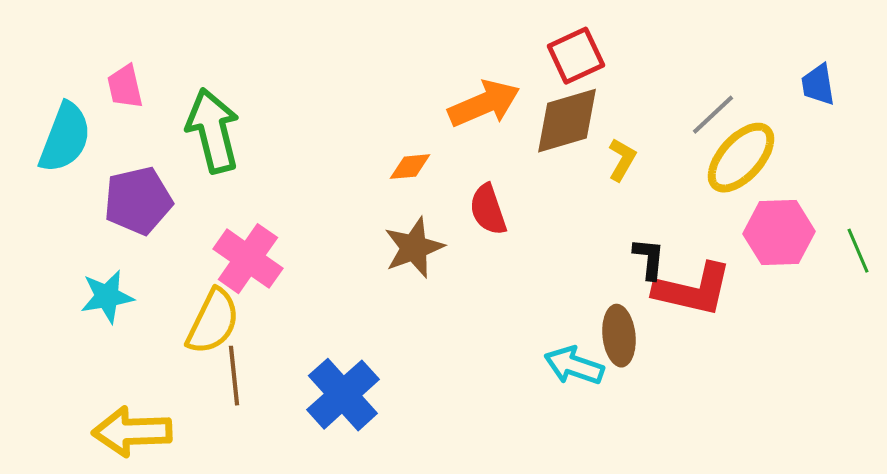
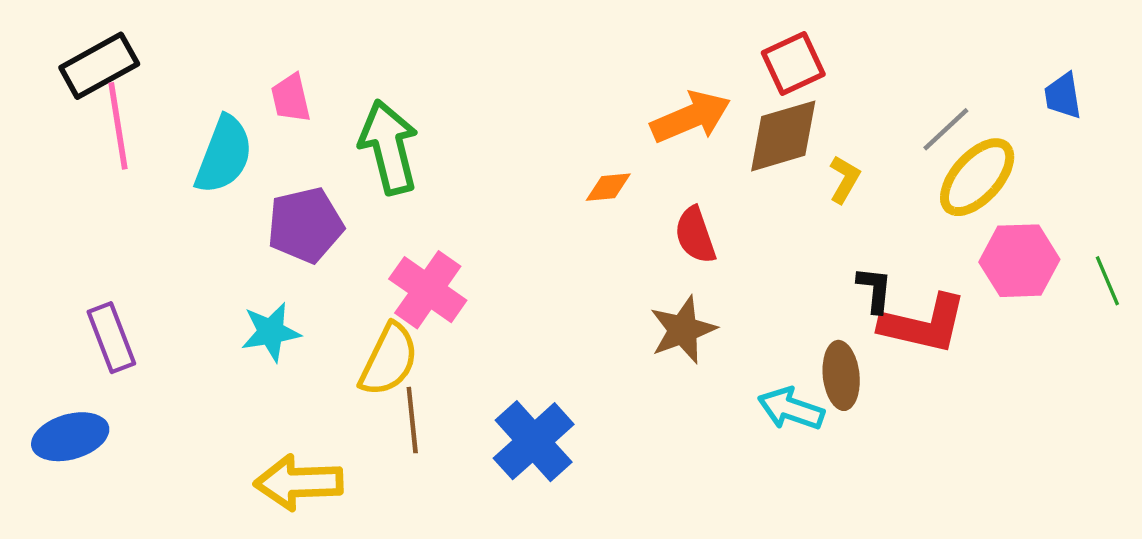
brown star: (414, 248) -> (683, 330), moved

